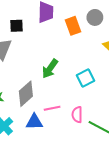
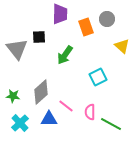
black square: (17, 26) -> (39, 37), moved
green arrow: (50, 69) -> (65, 55), moved
pink line: (52, 108) -> (66, 106), turned 49

